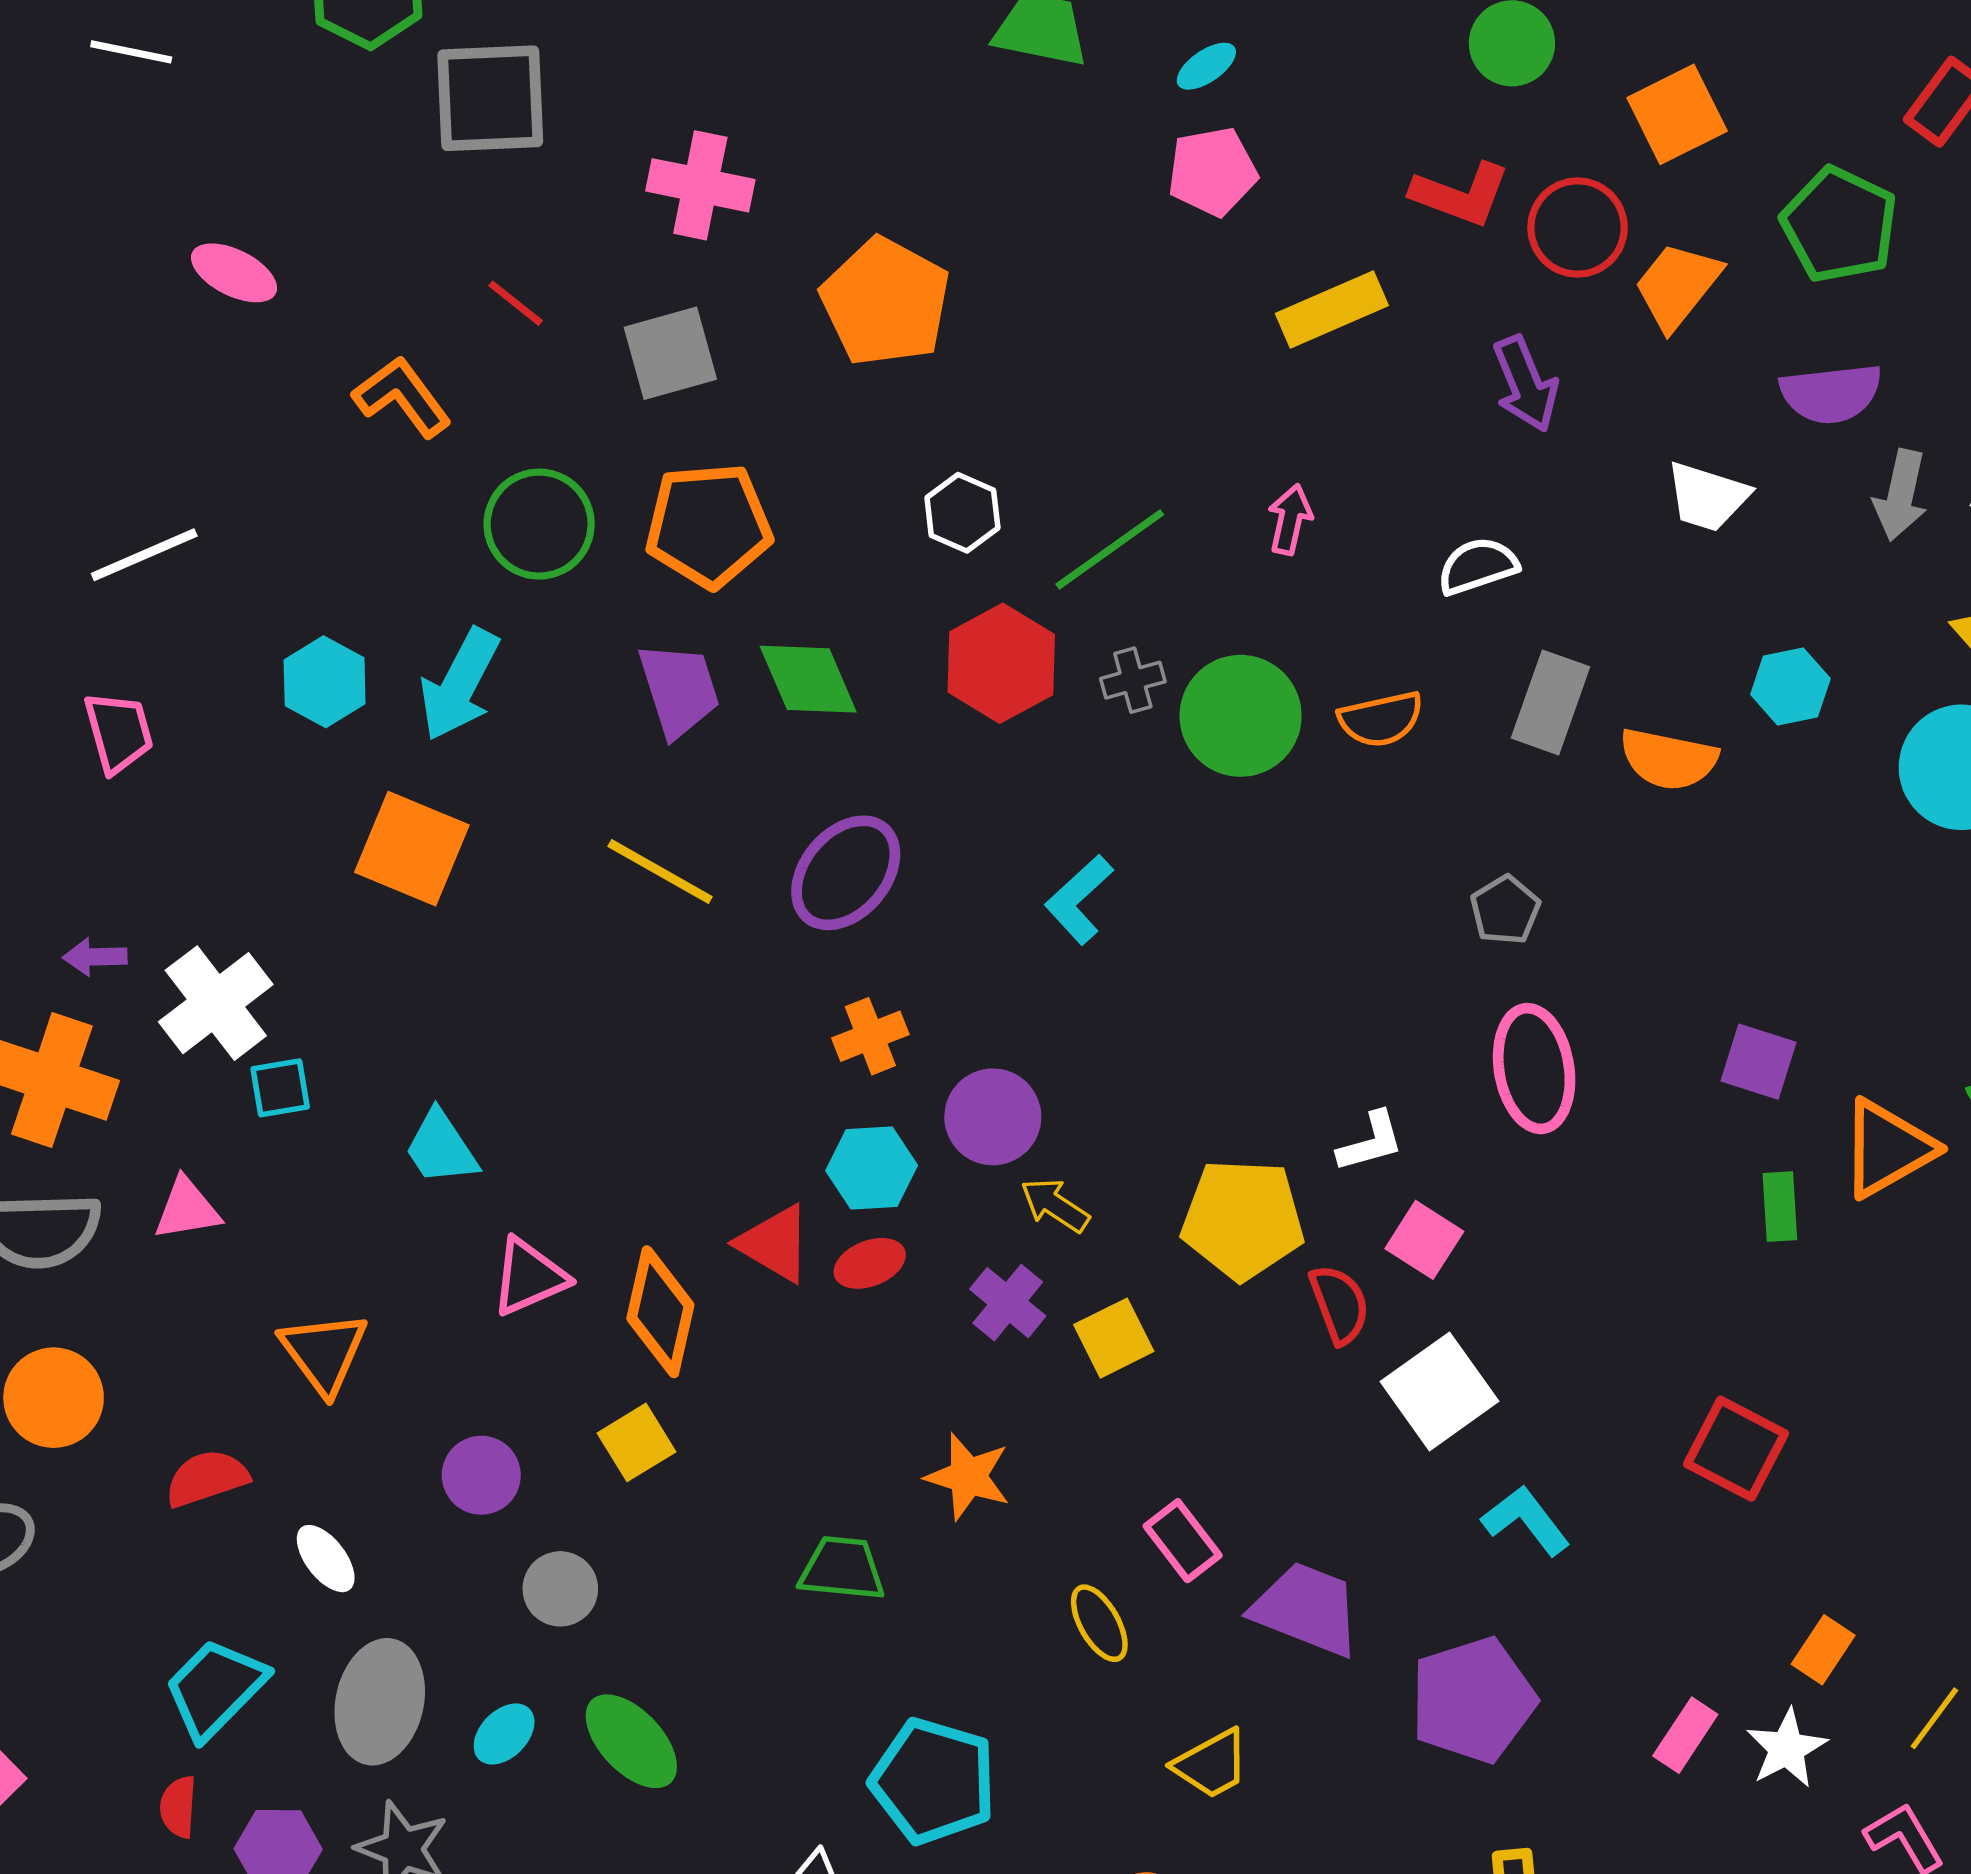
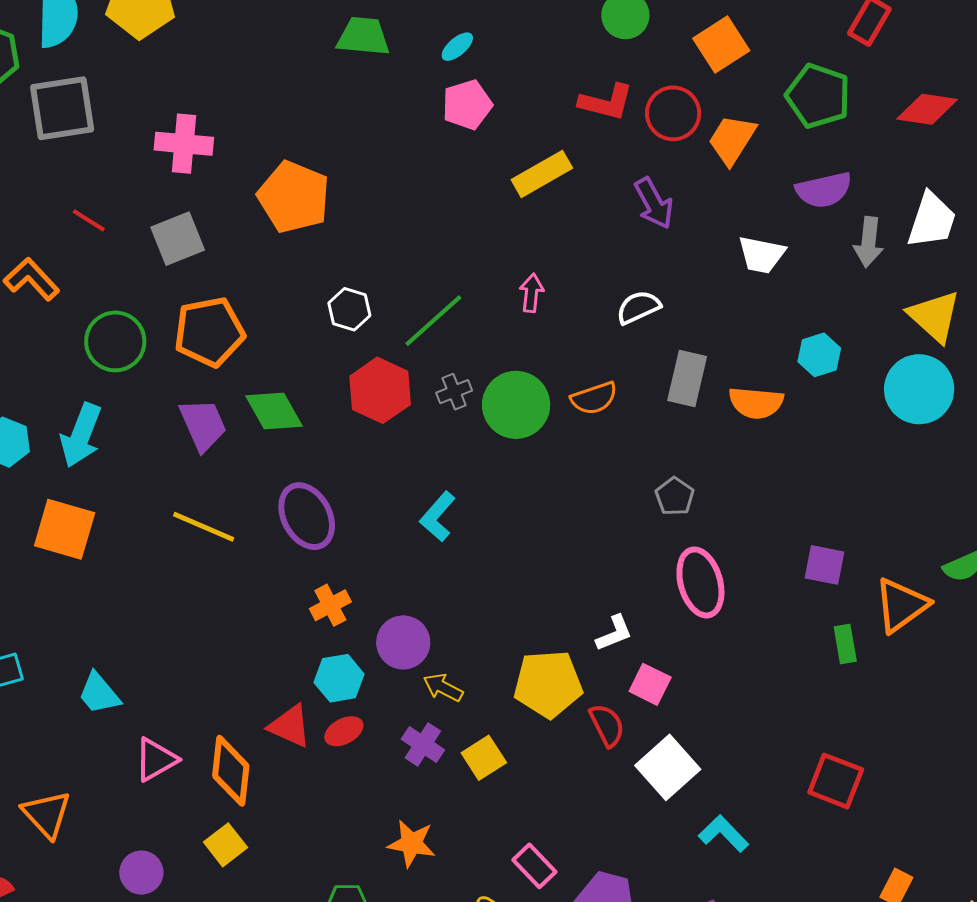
purple ellipse: (846, 873) -> (307, 516), turned -62

